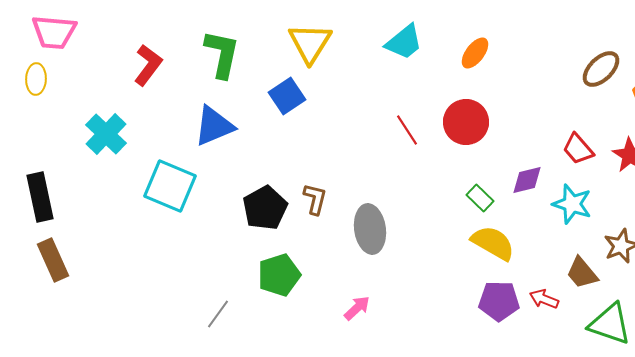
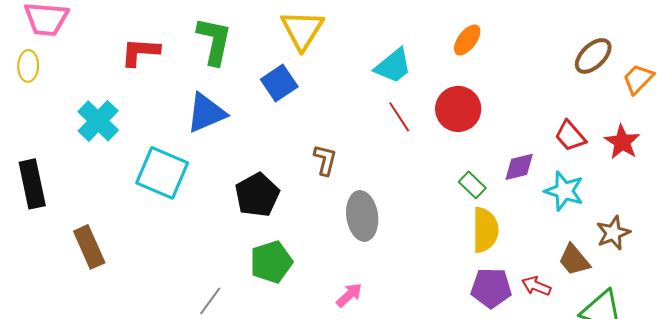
cyan trapezoid: (404, 42) -> (393, 66), moved
red L-shape: (148, 65) -> (140, 52), turned -123
brown L-shape: (315, 199) -> (325, 160), moved
yellow semicircle: (493, 243) -> (485, 230), turned 60
brown rectangle: (53, 260) -> (89, 247), moved

